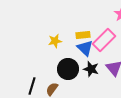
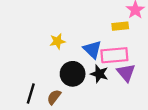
yellow rectangle: (83, 35) -> (120, 26), moved
pink rectangle: (104, 40) -> (114, 55), moved, turned 40

